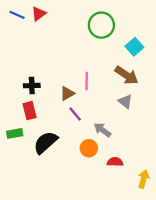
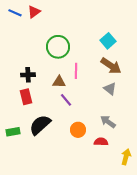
green circle: (101, 25) -> (58, 47), moved
cyan square: (134, 47) -> (108, 41), moved
brown triangle: (67, 93) -> (59, 82), turned 32
gray arrow: (103, 130) -> (108, 122), moved
green rectangle: (15, 133) -> (13, 132), moved

